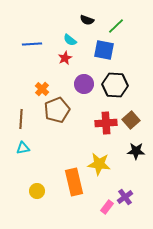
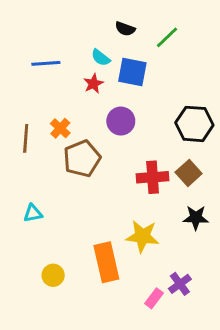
blue square: (104, 50) -> (132, 72), moved
black hexagon: (115, 85) -> (194, 124), moved
brown line: (21, 119) -> (26, 138), moved

